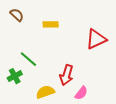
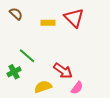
red triangle: (96, 39) -> (74, 18), moved, turned -50
red arrow: (66, 75) -> (63, 71), turned -72

